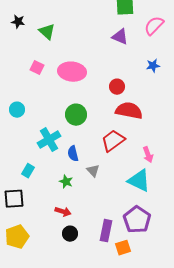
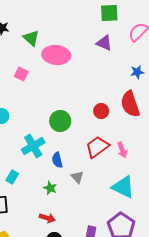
pink ellipse: (72, 72) -> (56, 55), moved
red circle: (117, 87) -> (101, 111), moved
red semicircle: (129, 111) -> (130, 104), moved, turned -120
pink arrow: (148, 155) -> (122, 150), moved

